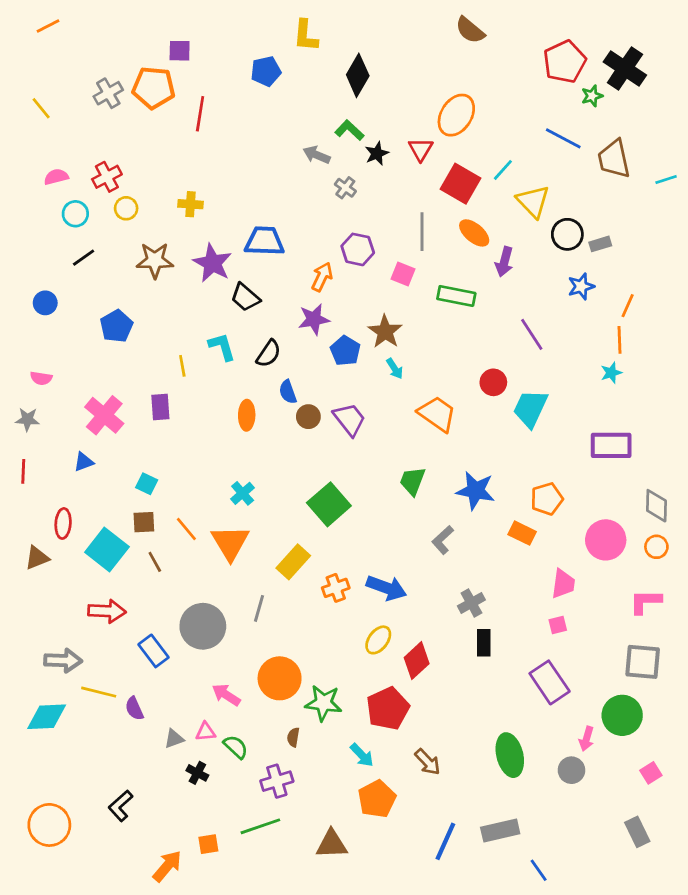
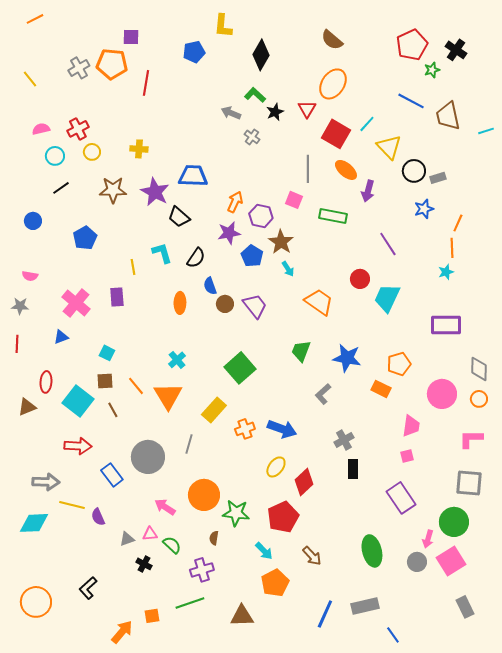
brown semicircle: (470, 30) -> (332, 40), moved
black cross: (625, 69) -> (456, 50), size x0.7
purple hexagon: (358, 249) -> (261, 216), moved
pink square: (651, 773) -> (451, 561), moved, size x1.8

